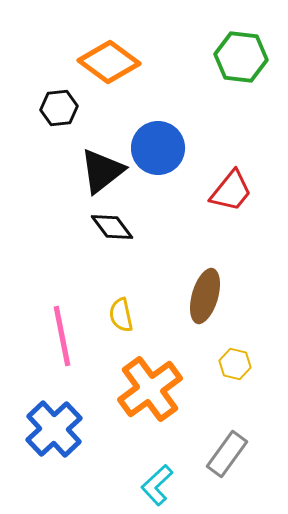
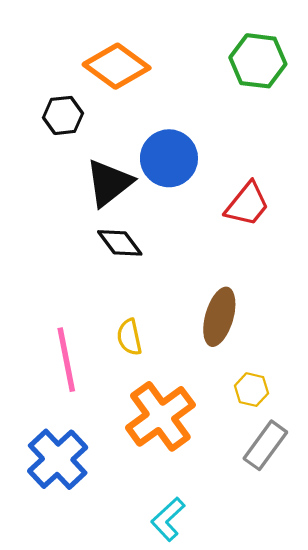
gray rectangle: (227, 454) -> (265, 445), moved

